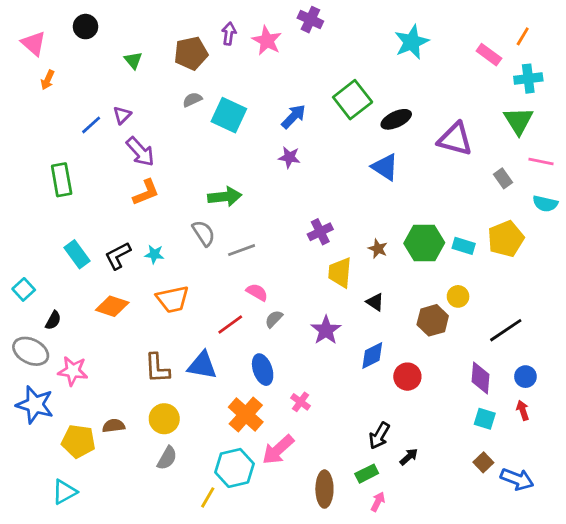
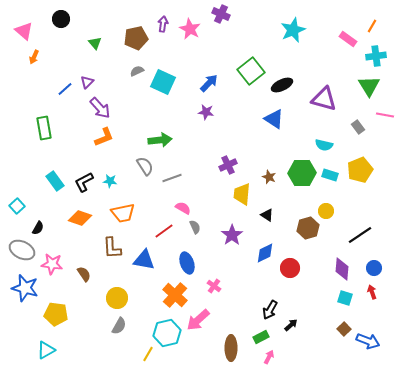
cyan semicircle: (545, 204) -> (324, 145), moved
gray semicircle: (274, 319) -> (195, 227), turned 112
brown L-shape: (157, 368) -> (112, 248), moved
brown semicircle: (114, 426) -> (84, 274), moved, turned 63

